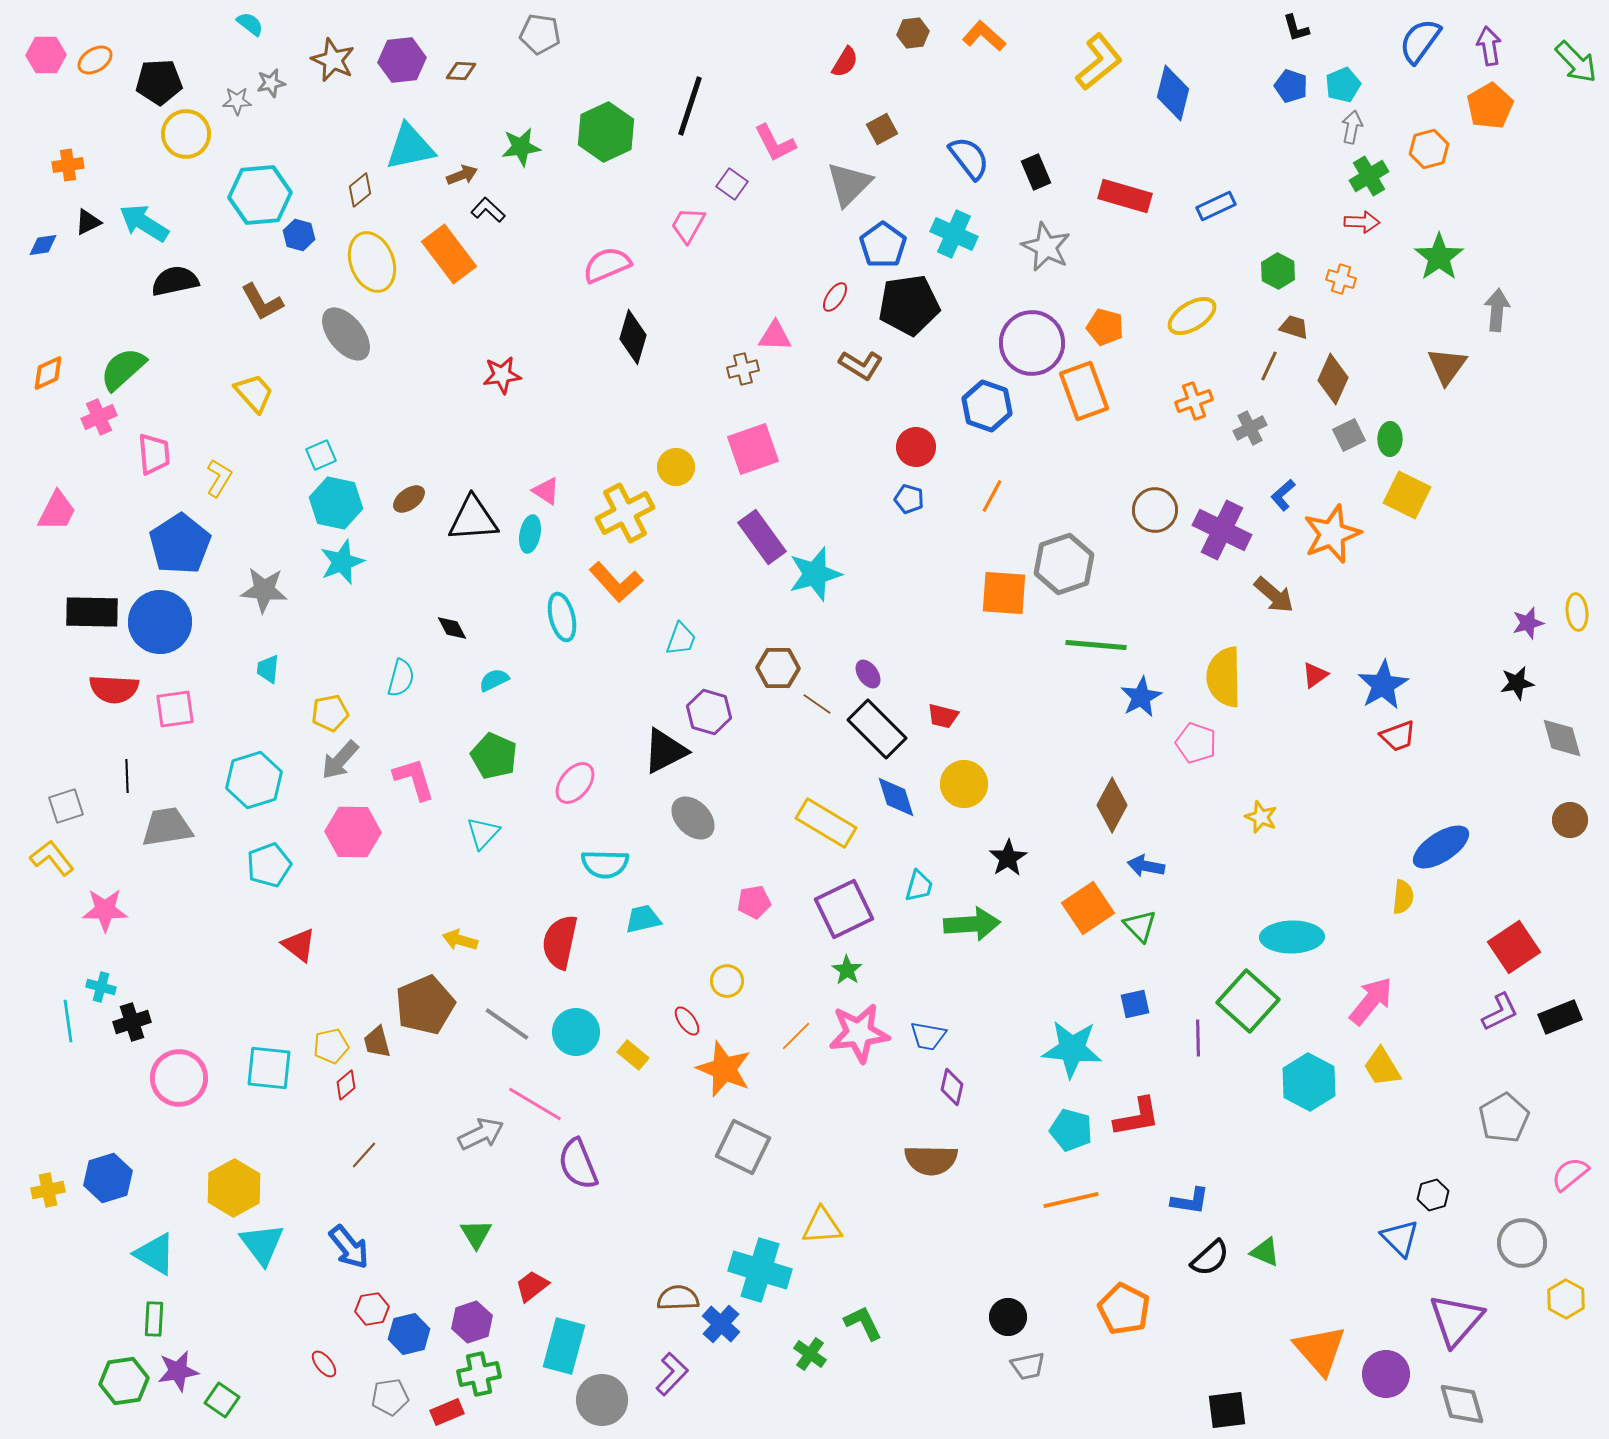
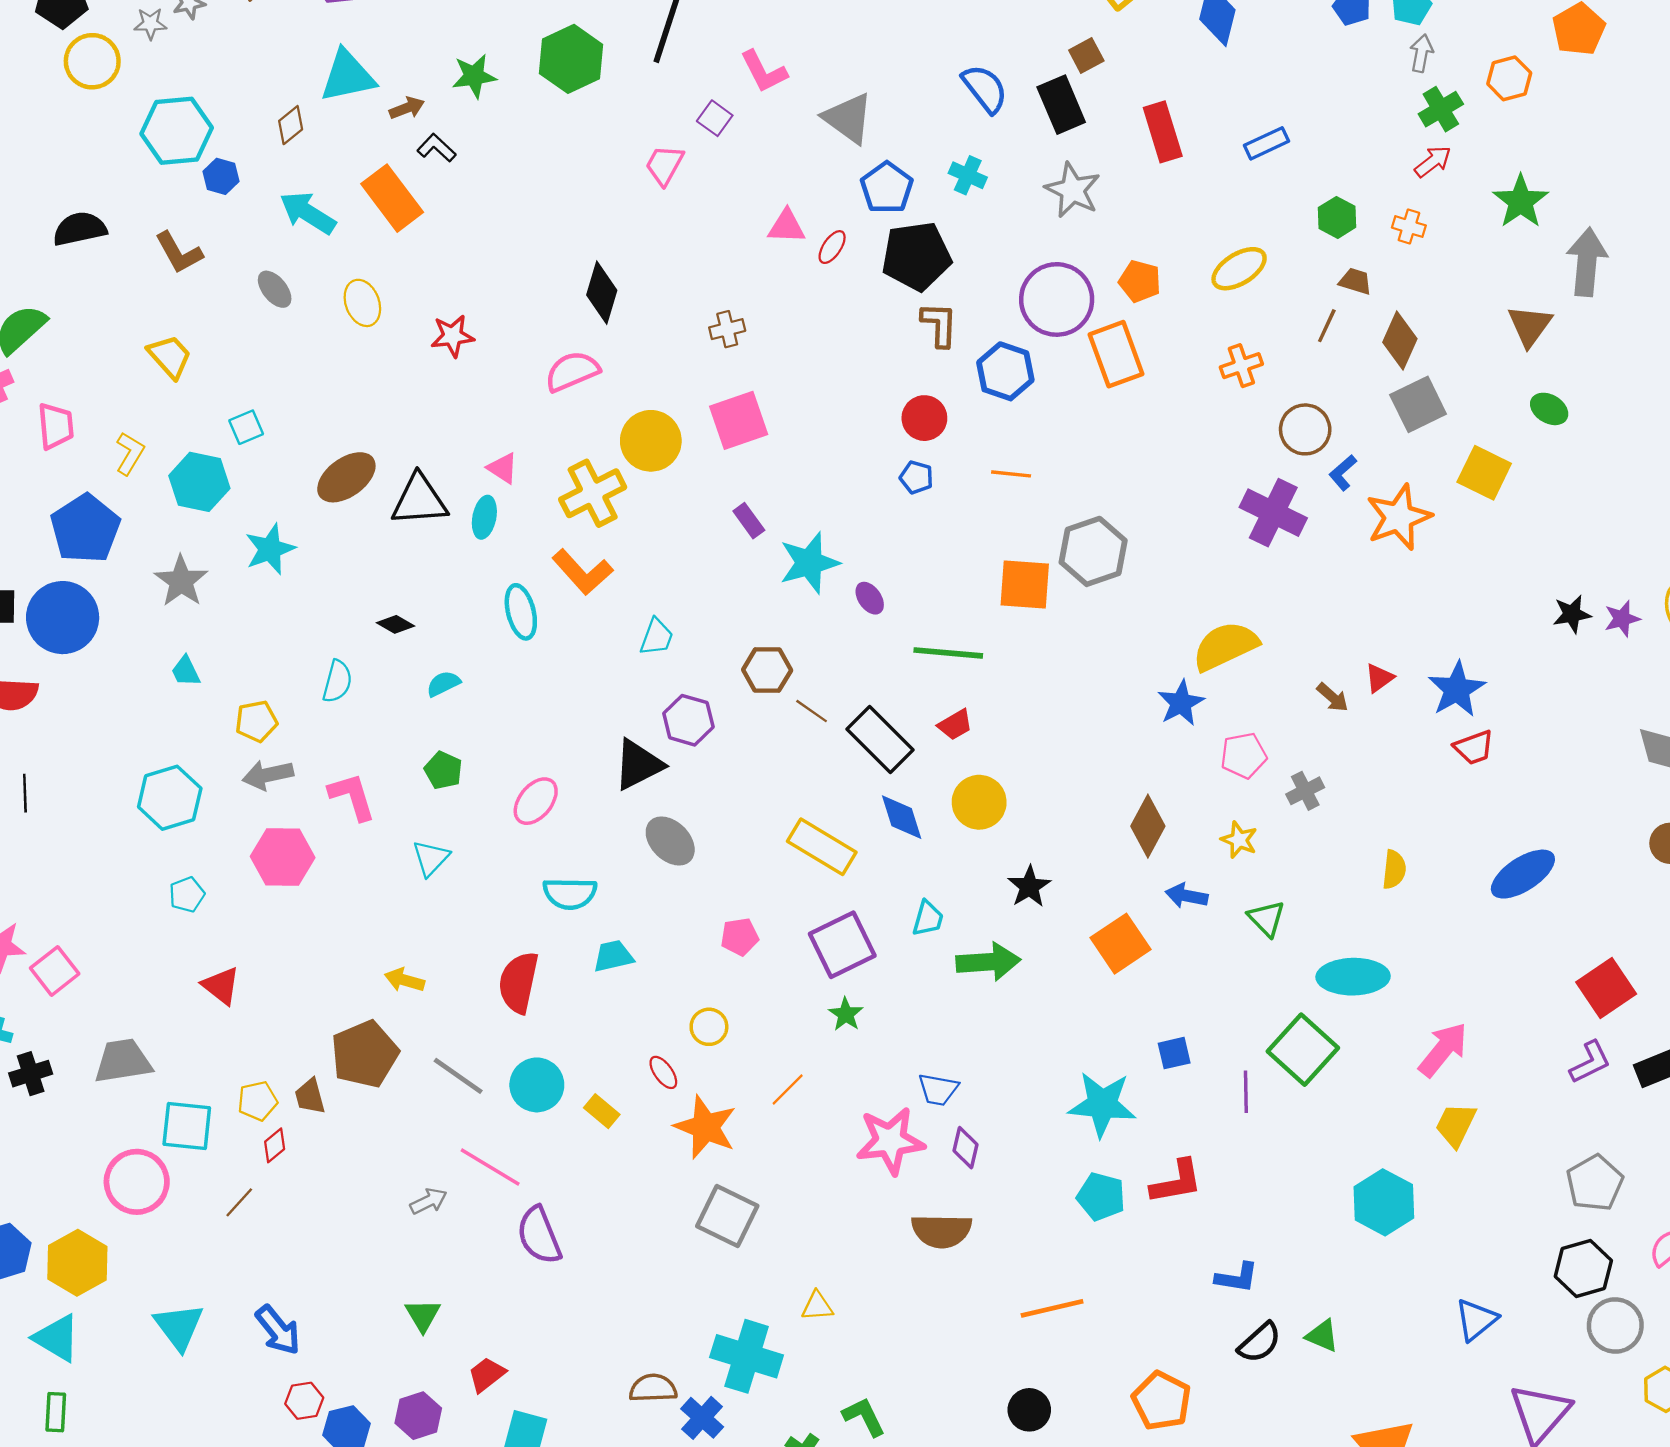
brown square: (882, 129) -> (1086, 56), moved
black rectangle: (1036, 172) -> (1061, 105), size x1.4
gray triangle: (849, 184) -> (848, 118), turned -39
red rectangle: (1125, 196) -> (1163, 132), turned 57
red arrow: (1362, 222) -> (1433, 162), turned -40
cyan arrow: (144, 223) -> (308, 213), moved
cyan cross: (954, 234) -> (968, 175), size x0.7
yellow ellipse: (372, 262) -> (362, 303), moved, size x0.7
pink semicircle: (607, 265) -> (572, 371), moved
gray arrow: (1497, 310) -> (1587, 262), size x1.4
gray ellipse: (346, 334) -> (275, 289), size x0.6
pink triangle: (775, 336) -> (786, 227), moved
brown L-shape: (861, 365) -> (939, 325), moved, turned -120
gray cross: (1250, 428) -> (1305, 791), moved
gray square: (1349, 435) -> (1418, 404), size x1.5
green ellipse: (1390, 439) -> (1549, 409), moved, turned -60
yellow circle: (676, 467) -> (651, 441), size x1.4
orange line: (992, 496) -> (1011, 474), turned 68
brown ellipse: (409, 499) -> (346, 477), size x1.6
cyan hexagon: (336, 503) -> (199, 482), moved
brown circle: (1155, 510) -> (1305, 429), moved
purple rectangle: (762, 537) -> (749, 521), size x0.6
gray star: (264, 590) -> (181, 581), turned 30
brown arrow: (1274, 595) -> (1333, 697), moved, size x0.7
black diamond: (452, 628) -> (395, 624), turned -32
green line: (1096, 645) -> (948, 653), moved
cyan trapezoid: (268, 669) -> (186, 671), turned -32
purple ellipse: (868, 674) -> (870, 598), moved
yellow semicircle: (1224, 677) -> (1225, 646), moved, turned 66
black star: (1517, 683) -> (1572, 614), moved
pink square: (175, 709) -> (55, 971), moved, turned -30
red trapezoid: (943, 716) -> (955, 725), turned -44
pink pentagon: (1196, 743) -> (1244, 755), turned -30
green pentagon: (494, 756) -> (443, 770), size x0.7
gray arrow: (340, 760) -> (268, 775), turned 36
yellow star: (1261, 817) -> (1239, 840), moved
gray trapezoid: (167, 827) -> (123, 1061), moved
cyan pentagon: (269, 865) -> (187, 895), size x0.7
yellow semicircle: (1403, 897) -> (1394, 869), moved
green triangle: (1140, 926) -> (1266, 919), moved
pink star: (859, 1033) -> (890, 1141), moved
yellow trapezoid: (1382, 1067) -> (1456, 1125), turned 57
pink circle: (179, 1078) -> (137, 1182), moved
cyan hexagon: (1309, 1082) -> (1384, 1202), moved
gray arrow: (481, 1134) -> (429, 1201), size x0.7
brown line: (364, 1155) -> (239, 1202), moved
yellow hexagon: (234, 1188) -> (77, 1263), moved
black hexagon: (1433, 1195) -> (1583, 1268), moved, size x1.6
orange line: (1071, 1200) -> (1052, 1308), moved
yellow triangle: (822, 1226) -> (817, 1306), size x0.7
blue triangle: (1400, 1238) -> (1476, 1320), turned 36

